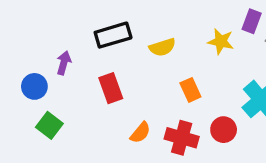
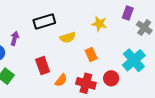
yellow star: (221, 41) -> (99, 24), moved
yellow semicircle: (162, 47) -> (68, 38), moved
red rectangle: (111, 88) -> (43, 66), moved

